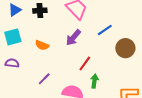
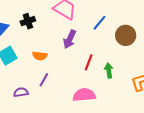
purple semicircle: (12, 63) -> (21, 92), moved
purple line: (44, 79) -> (44, 80), moved
green arrow: (94, 81) -> (109, 71), moved

